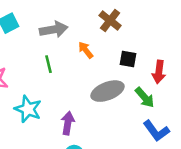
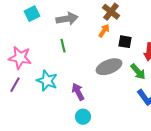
orange arrow: (86, 50) -> (104, 31), moved, turned 72
purple arrow: (68, 123) -> (78, 92), turned -36

